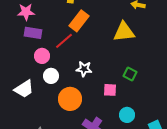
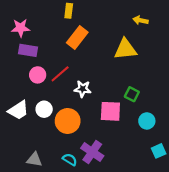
red line: (64, 41) -> (60, 74), moved
white circle: (51, 76) -> (44, 109), moved
pink square: (110, 90) -> (110, 111), size x1.5
cyan circle: (127, 115) -> (147, 121), moved

